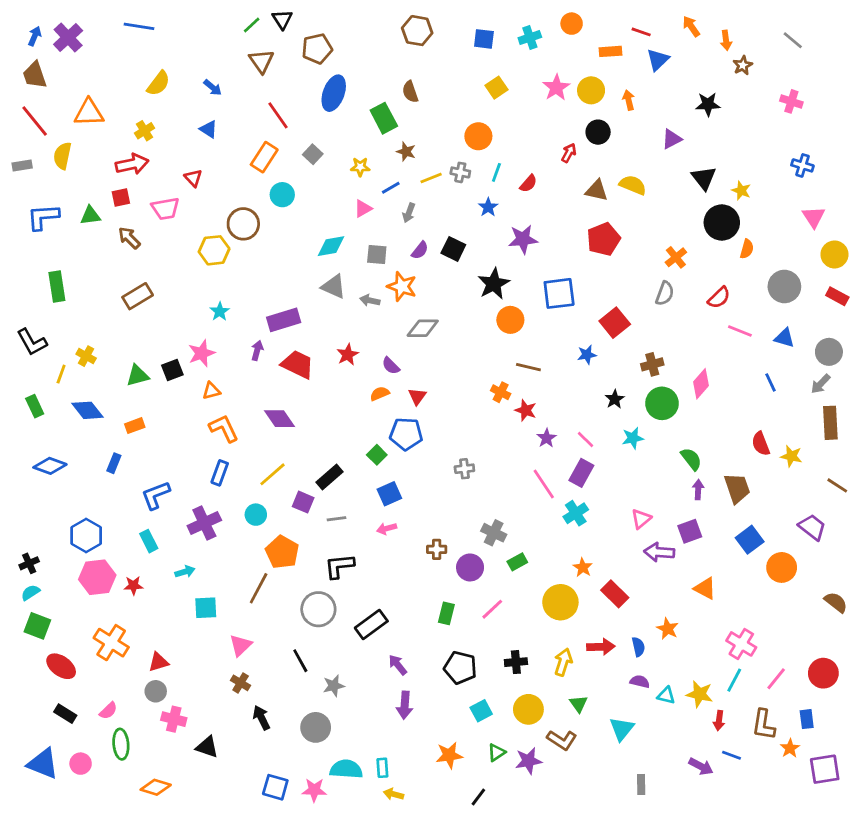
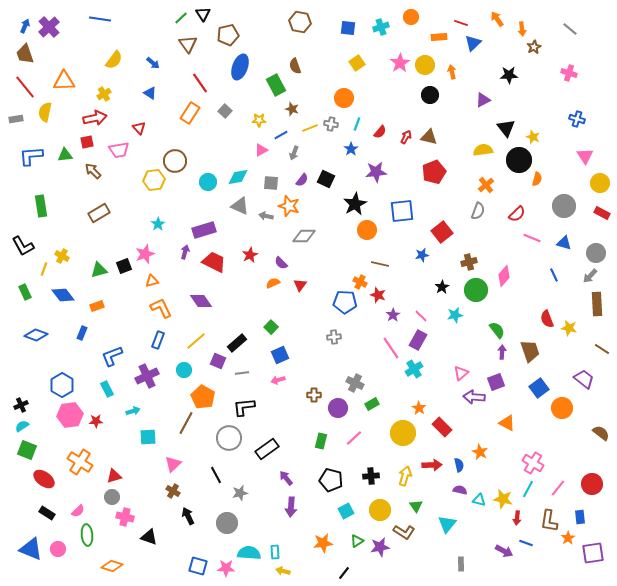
red arrow: (569, 153) -> (406, 137), moved
yellow semicircle: (633, 185) -> (483, 150), moved, turned -30
cyan circle: (282, 195) -> (208, 182), moved
blue pentagon: (406, 434) -> (345, 302), moved

